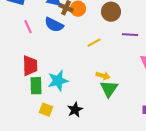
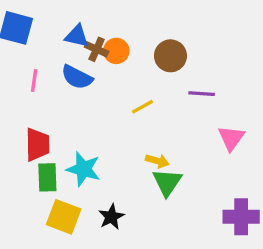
pink line: (28, 27) -> (34, 80), turned 32
cyan star: (58, 81) -> (83, 169), turned 30
yellow square: (46, 110) -> (64, 217), size x1.5

